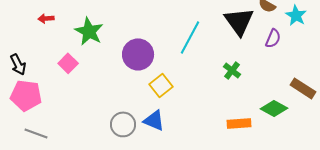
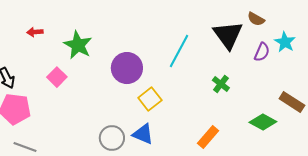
cyan star: (296, 15) -> (285, 42), moved
orange rectangle: (239, 123) -> (208, 137), moved, turned -45

